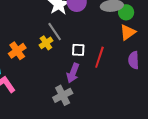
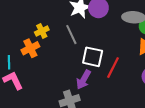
yellow cross: (46, 43) -> (42, 31), moved
white square: (78, 50) -> (93, 57), size x1.5

